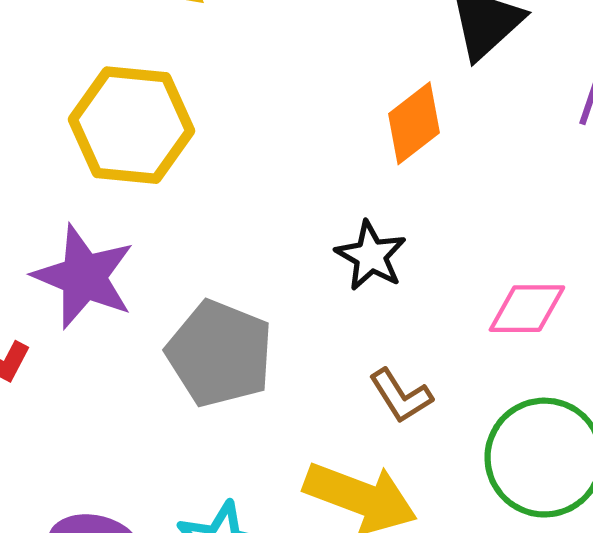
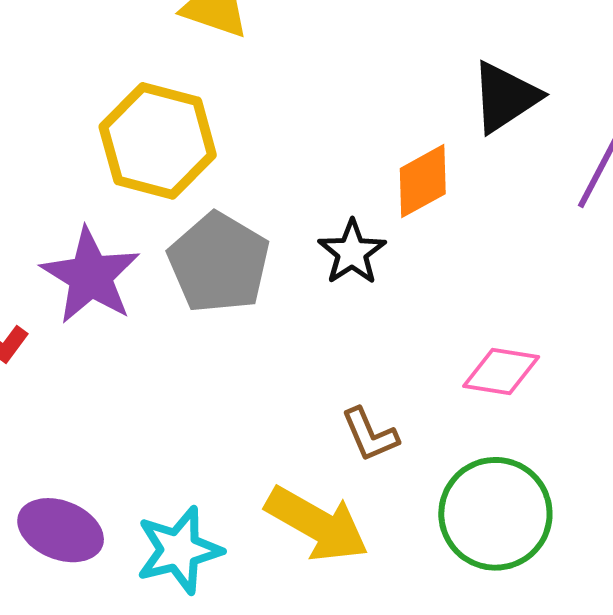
black star: (371, 256) -> (352, 252), moved
gray pentagon: (220, 354) -> (219, 263), moved

